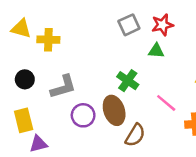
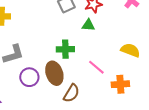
green cross: (128, 81) -> (65, 49), turned -36

